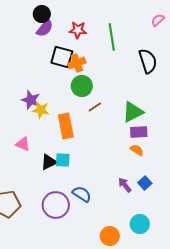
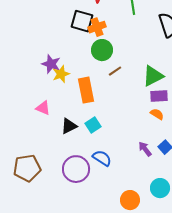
yellow star: (41, 110) -> (61, 74), turned -30
cyan square: (63, 160) -> (93, 125), moved, turned -35

